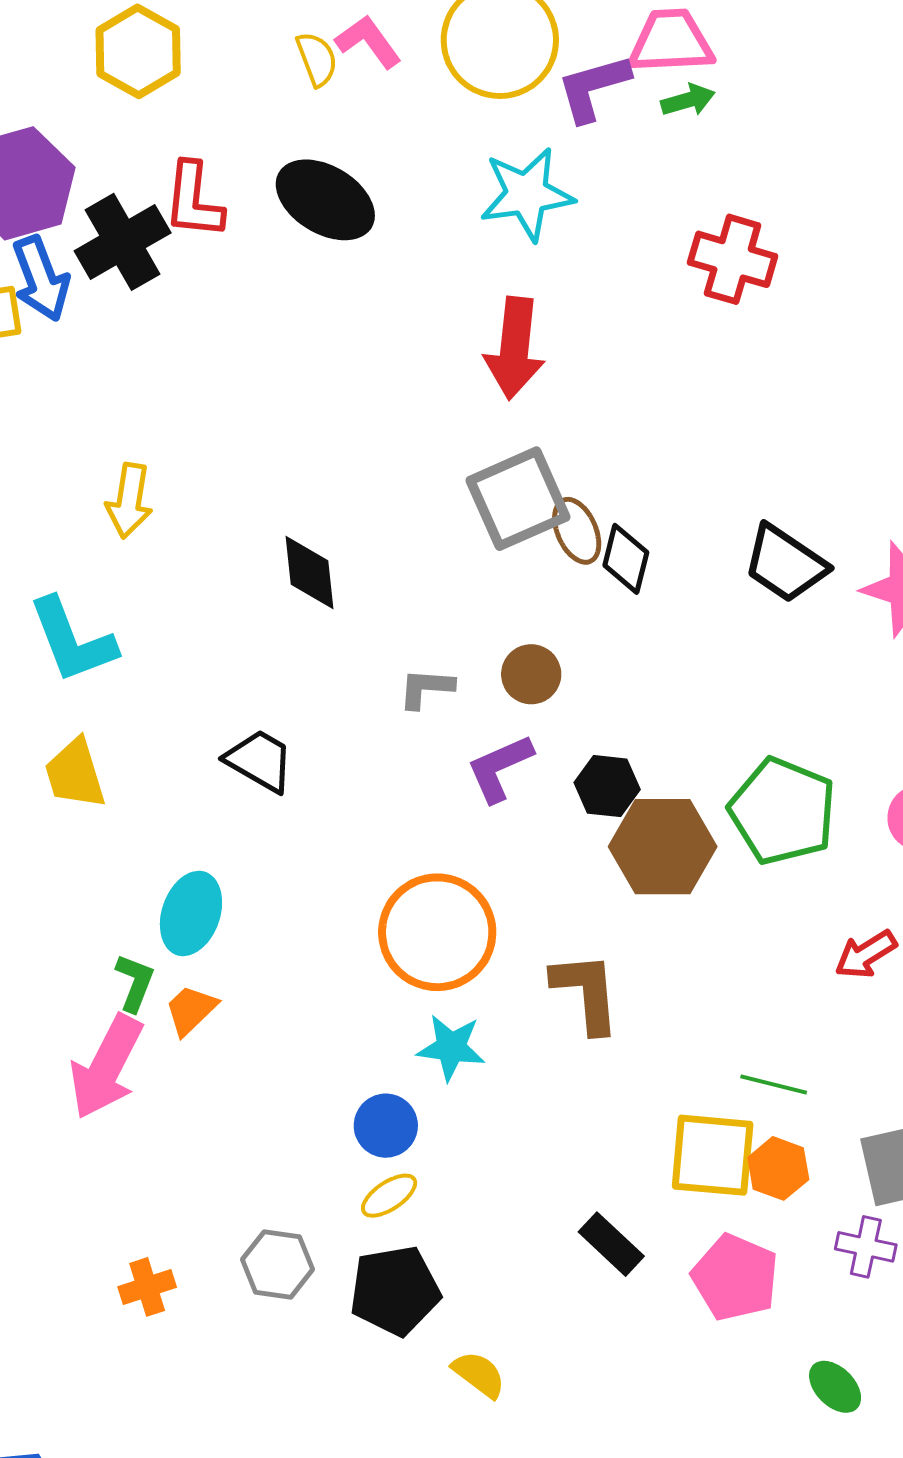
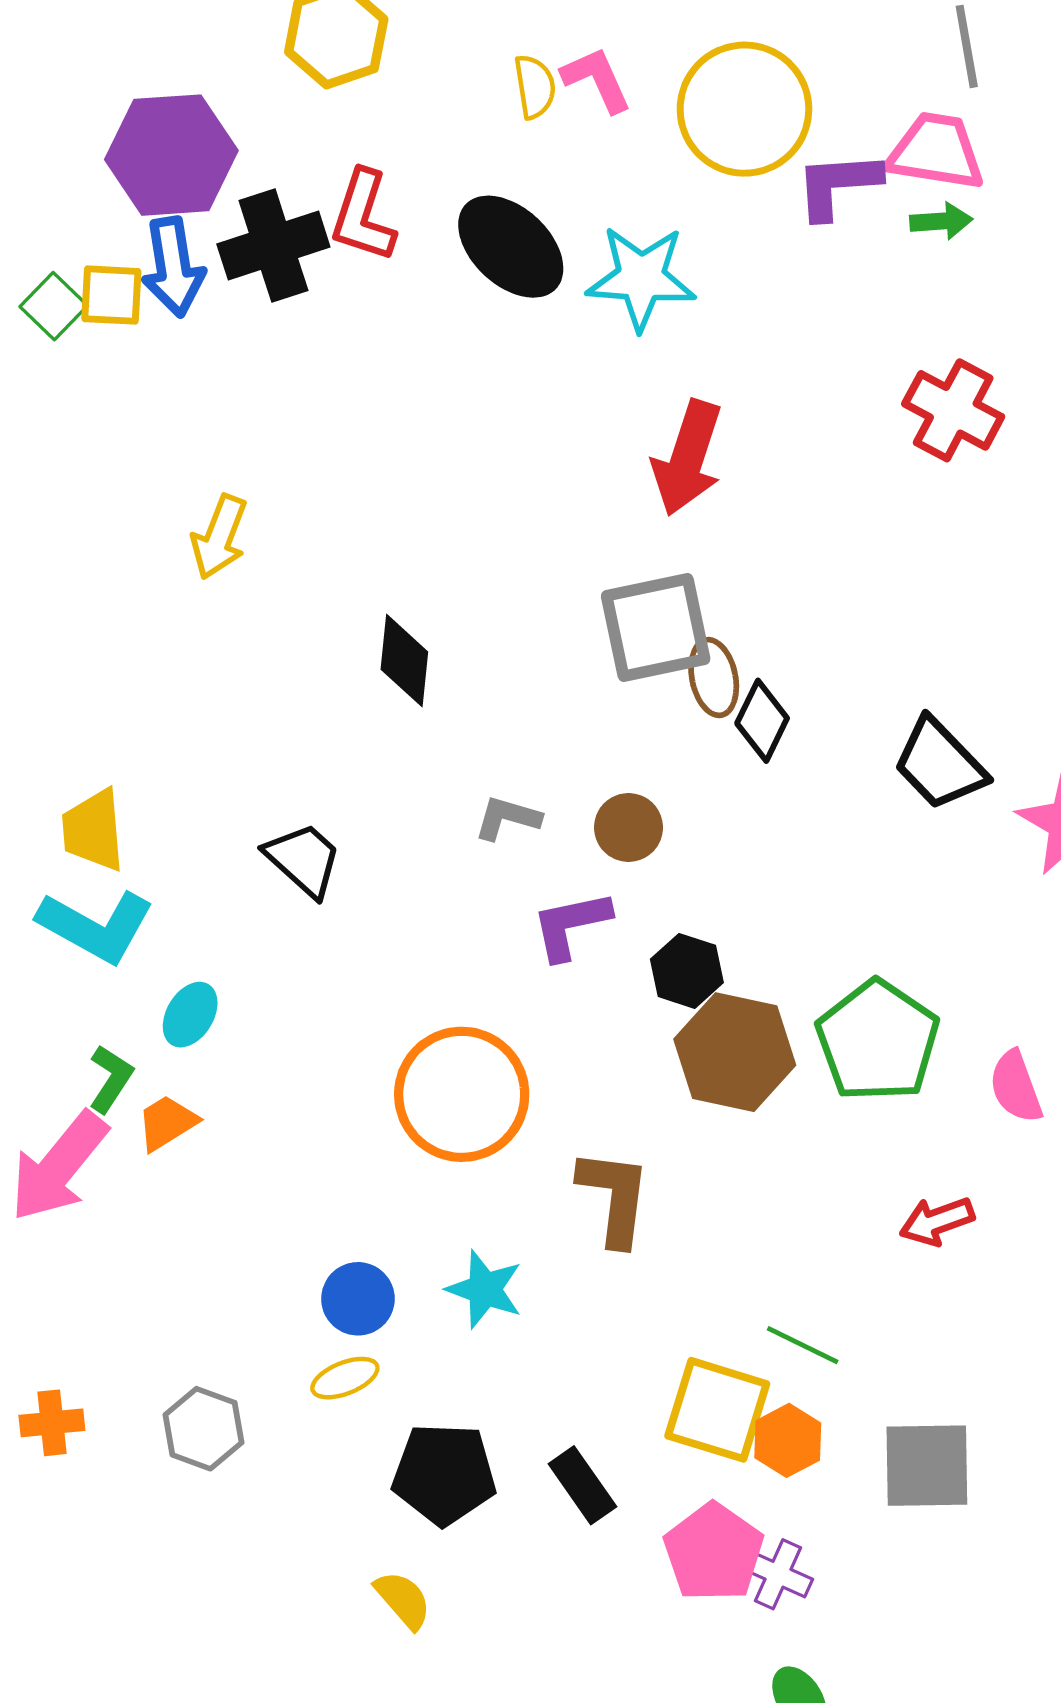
cyan star: (527, 194) -> (641, 278), moved
cyan L-shape: (72, 640) -> (96, 926), moved, turned -52
cyan ellipse: (191, 913) -> (190, 1015), size x0.7
cyan star: (451, 1047) -> (485, 1289), moved
purple cross: (866, 1247) -> (778, 1574), moved
black pentagon: (395, 1291) -> (444, 1474), moved

